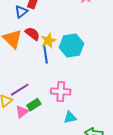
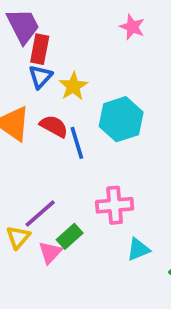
blue triangle: (21, 12) -> (40, 77), moved
red semicircle: (32, 34) -> (54, 126), moved
yellow star: (48, 41) -> (73, 86), moved

